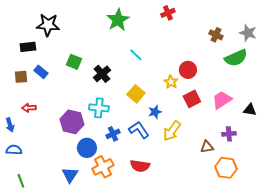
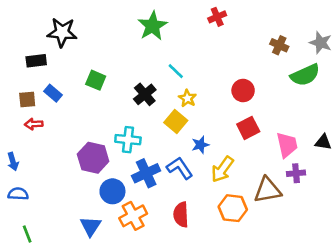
black cross: (102, 74) -> (145, 94), moved
yellow star: (171, 82) -> (187, 98), moved
pink trapezoid: (222, 100) -> (287, 145), moved, turned 110
red arrow: (29, 108) -> (34, 124), moved
blue cross: (113, 134) -> (146, 173), size x1.5
brown triangle: (207, 147) -> (268, 190), size x1.6
red semicircle: (140, 166) -> (181, 215), turned 78
orange hexagon: (226, 168) -> (233, 208), moved

